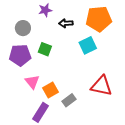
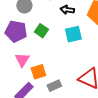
cyan square: (88, 45) -> (73, 34), moved

